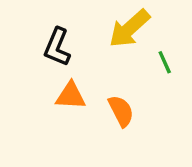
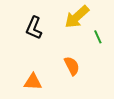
orange triangle: (71, 96) -> (33, 82), moved

